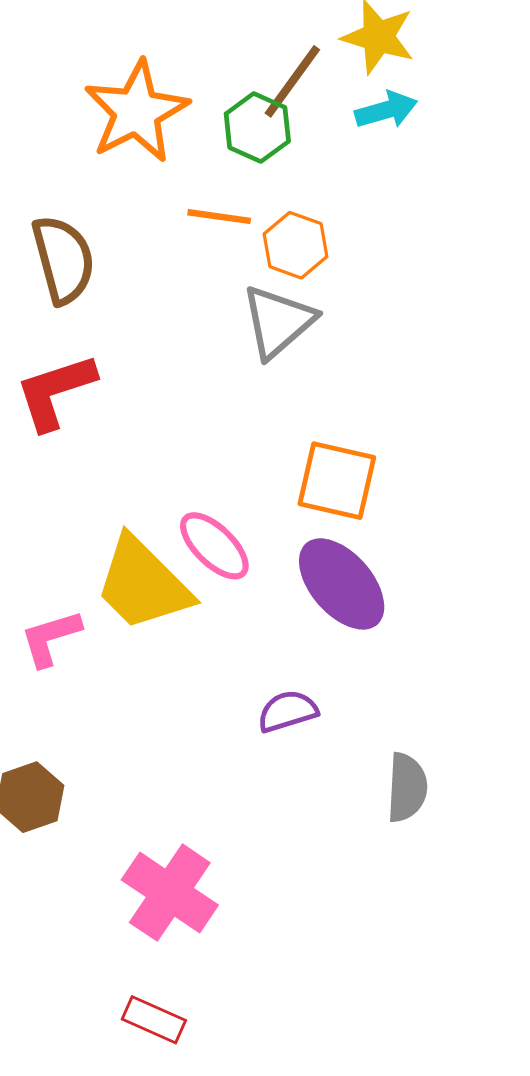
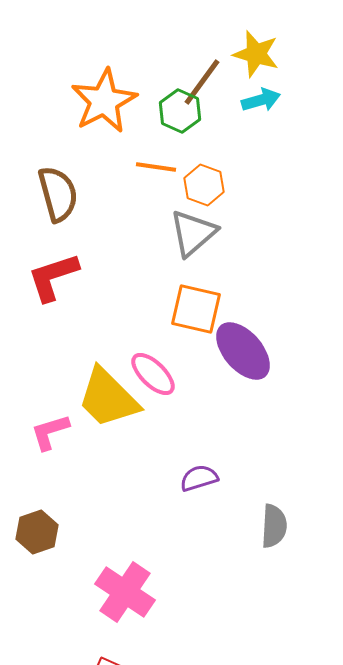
orange square: (337, 481) -> (196, 309), moved
purple ellipse: (342, 584) -> (243, 351), moved

